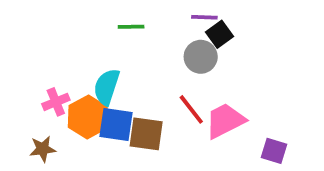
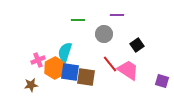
black square: (219, 34) -> (137, 45), moved
gray circle: (201, 57) -> (104, 34), moved
pink trapezoid: (225, 121) -> (128, 70), turned 60
purple square: (274, 151) -> (162, 81), moved

